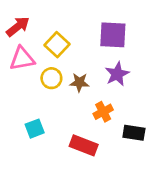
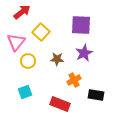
red arrow: (18, 26) -> (22, 12), moved
pink triangle: (22, 59) -> (16, 42), turned -42
yellow circle: (51, 78) -> (28, 61), moved

